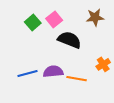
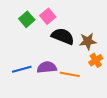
brown star: (95, 17) -> (88, 41), moved

